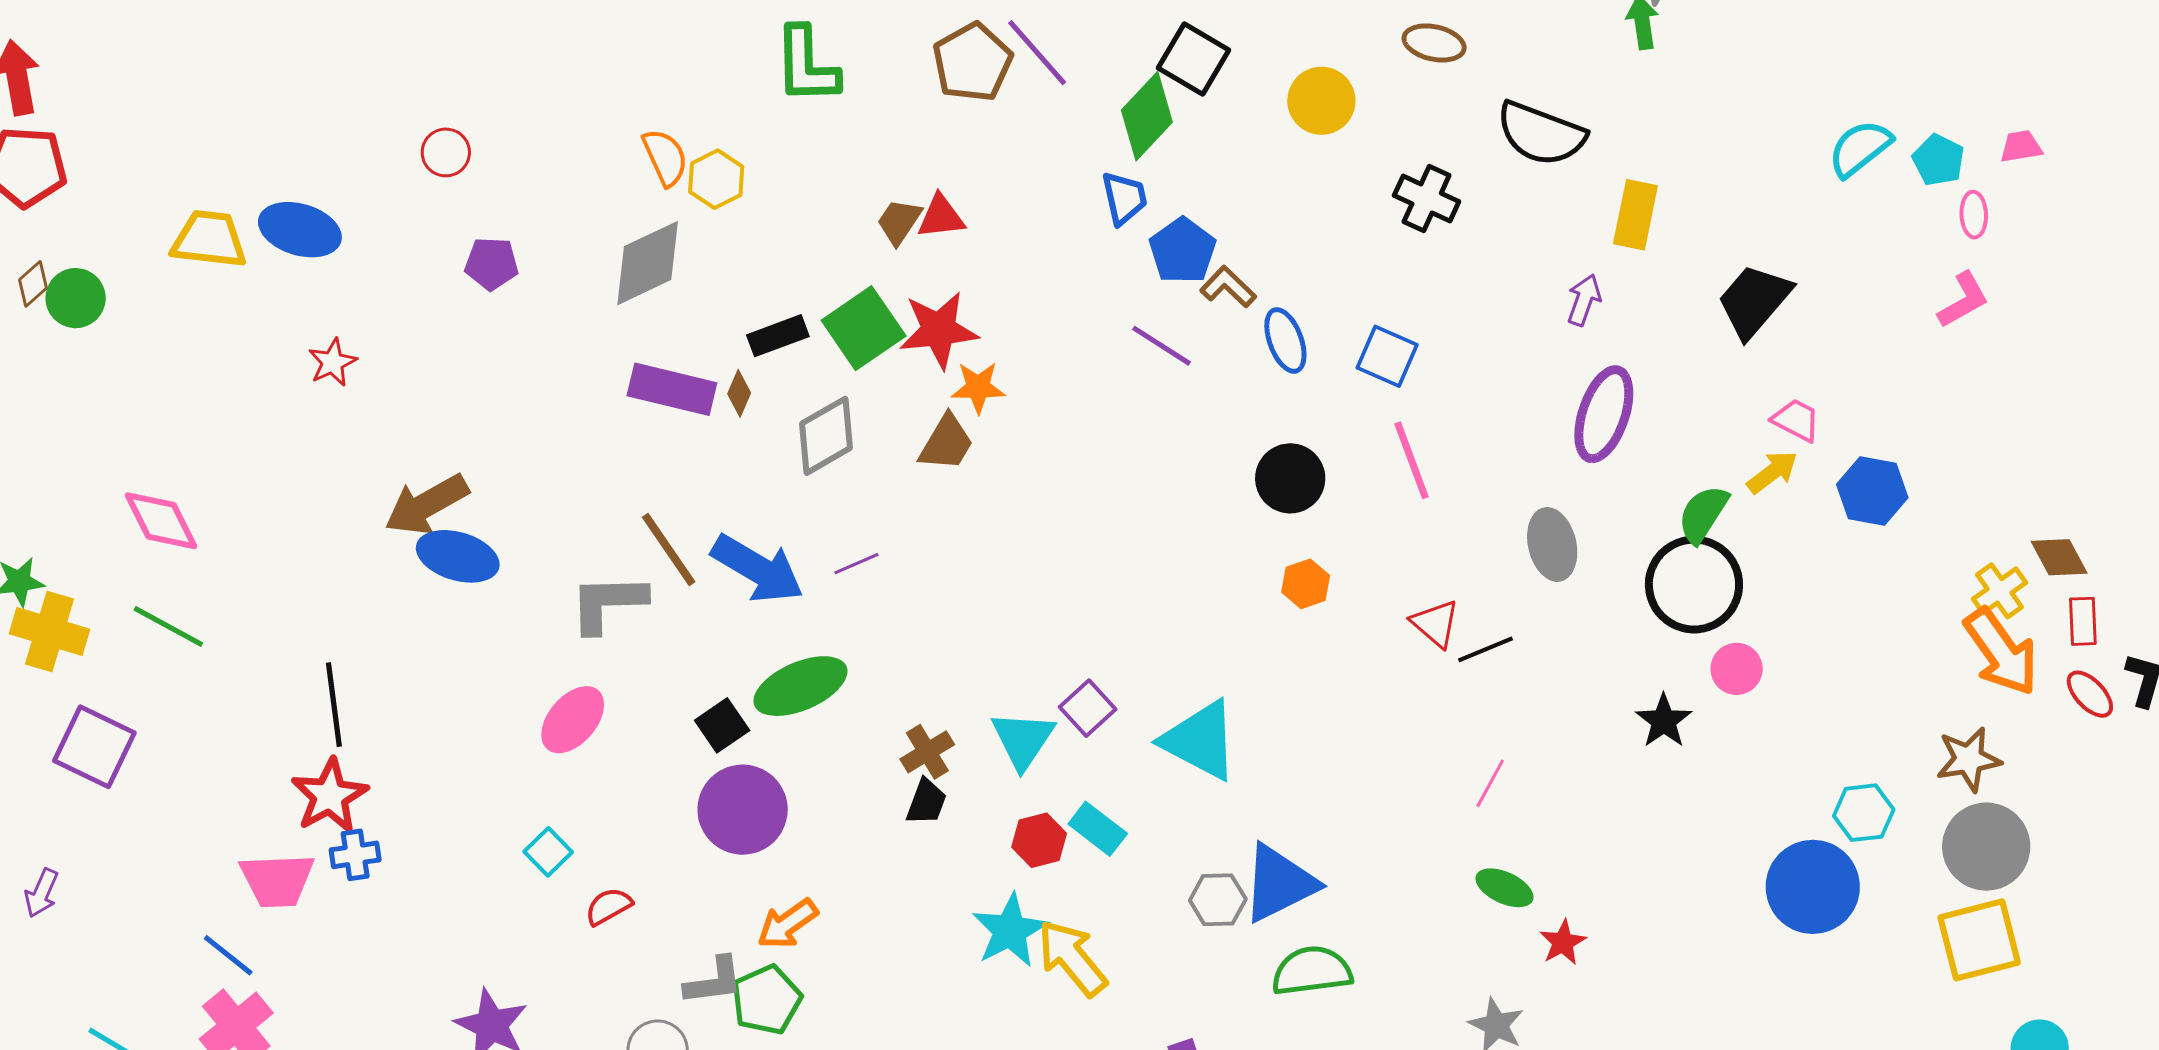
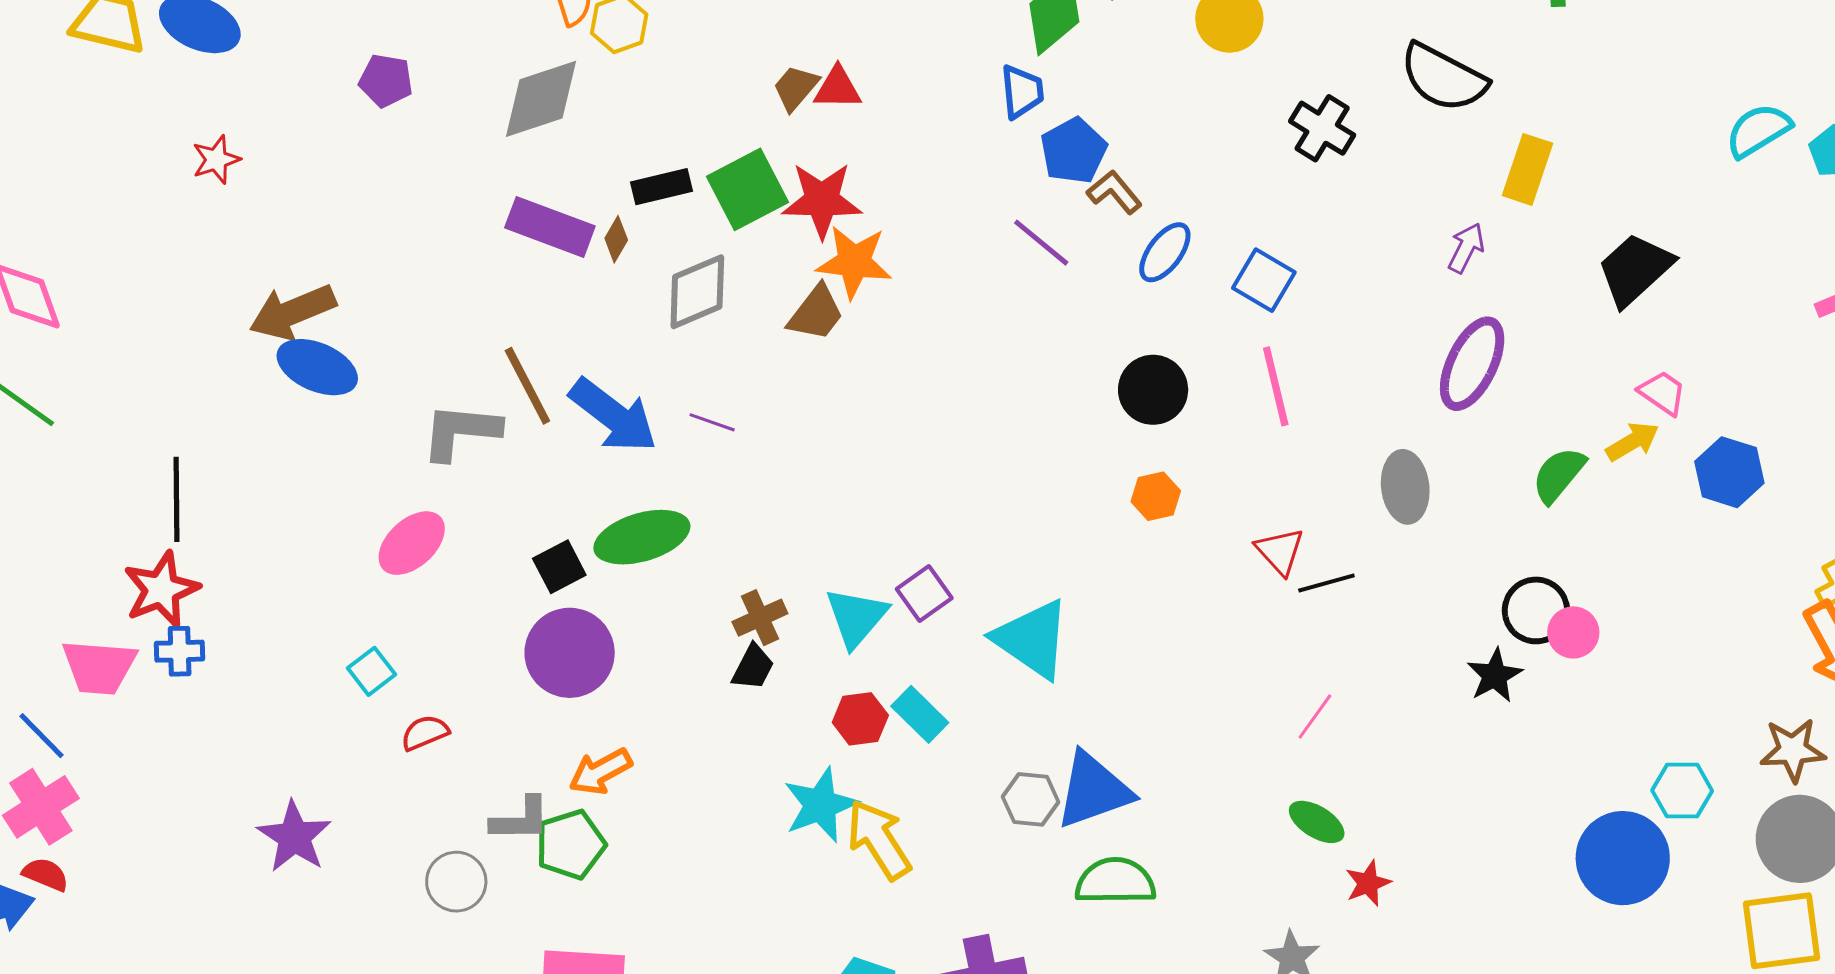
blue ellipse: (1285, 340) -> (1165, 252), turned 50
orange star: (978, 387) -> (854, 262), size x1.4
purple line: (856, 564) -> (712, 422), turned 36
black circle: (1694, 585) -> (1536, 610), moved, size x0.7

